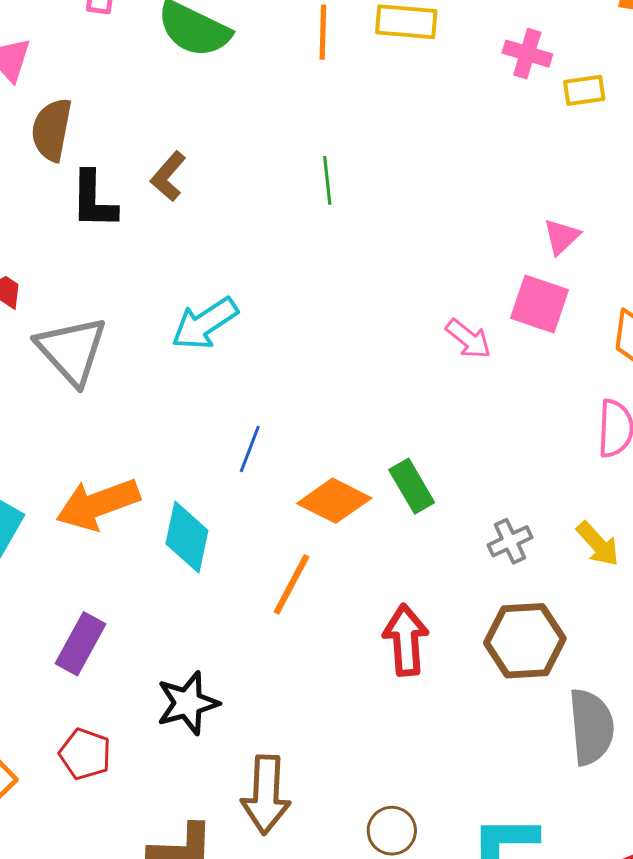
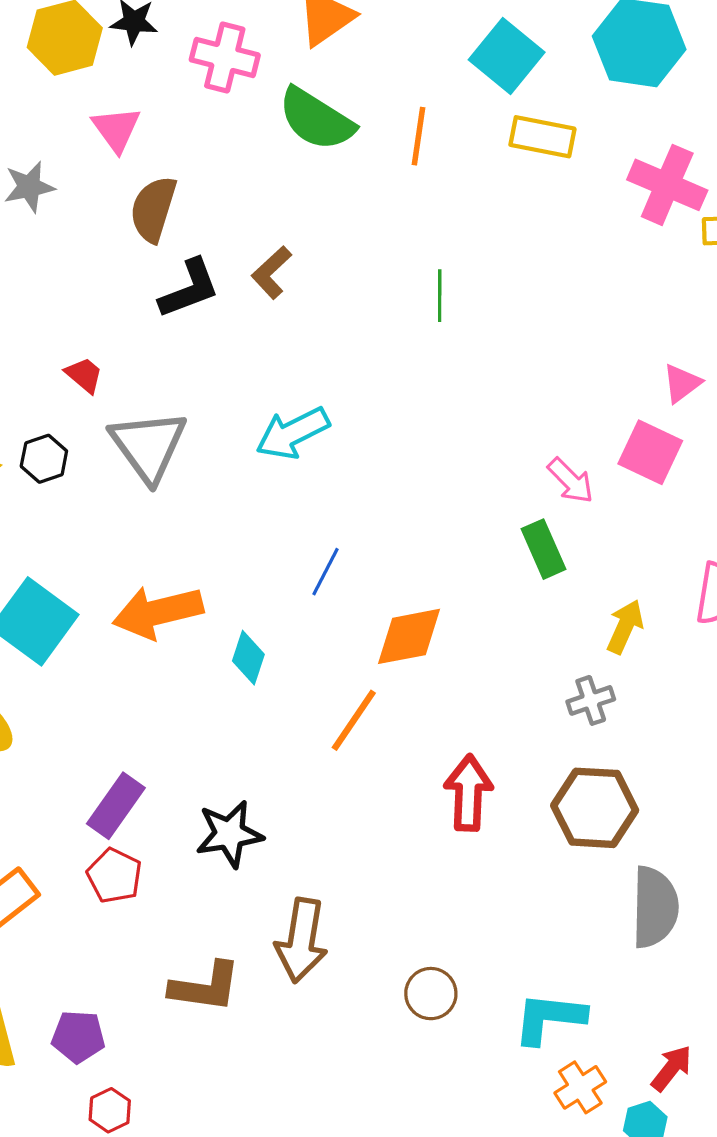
orange line: (323, 32) -> (418, 136), moved
pink cross: (527, 54) -> (667, 185), size x1.5
black L-shape: (93, 200) -> (189, 289), turned -118
green rectangle: (412, 486) -> (543, 549), moved
orange diamond: (334, 501) -> (409, 636), turned -44
cyan diamond: (187, 537) -> (248, 658), size x0.7
yellow arrow: (598, 544) -> (625, 627), moved, turned -120
purple rectangle: (81, 644) -> (116, 806), moved

